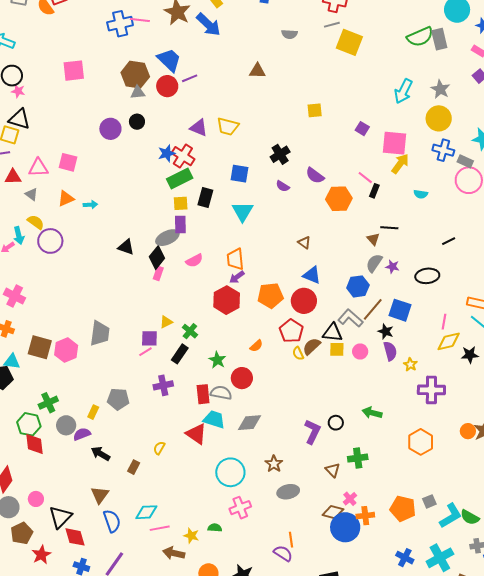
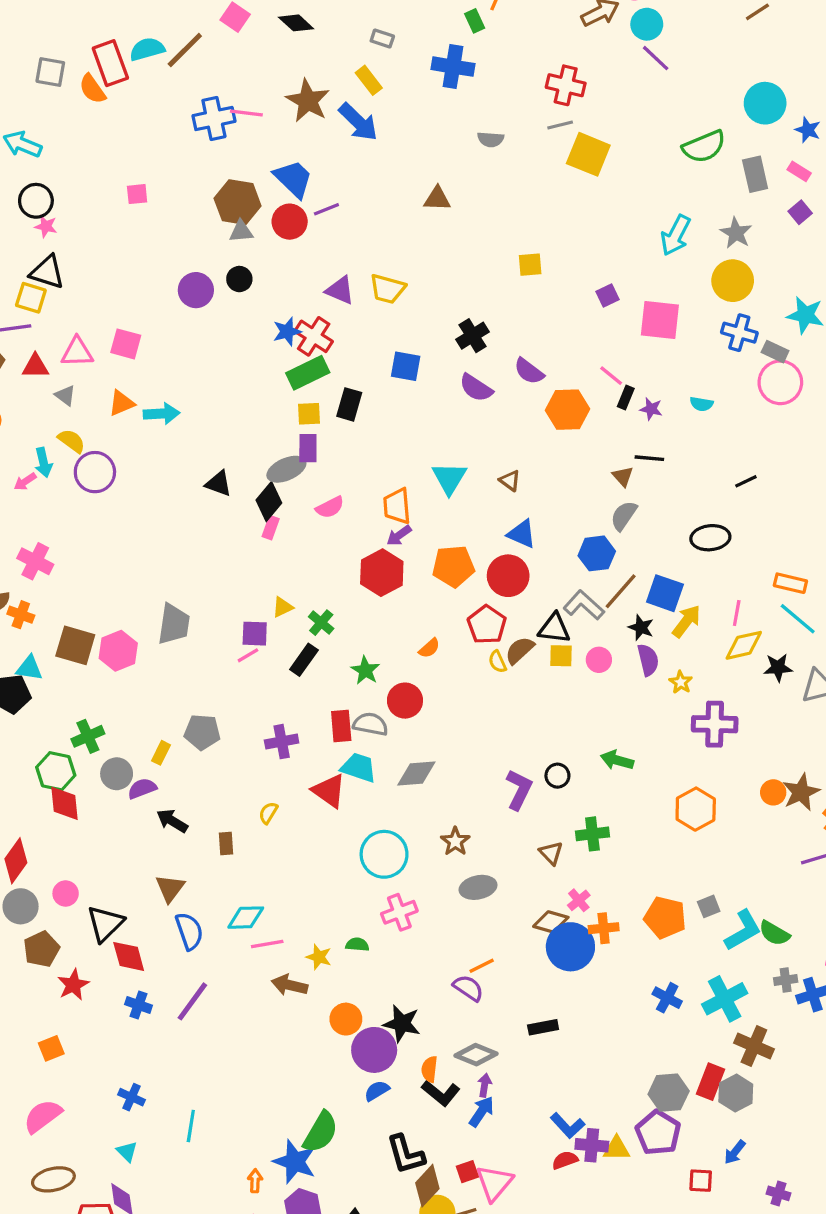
gray rectangle: (439, 39) -> (755, 174), moved
pink square: (74, 71) -> (137, 194), size x0.6
purple square: (362, 129) -> (607, 296), turned 32
yellow arrow: (400, 164) -> (686, 621), moved
purple semicircle: (283, 186) -> (476, 388), size x1.5
cyan arrow: (90, 205) -> (161, 414), size x1.5
cyan triangle: (243, 211) -> (449, 478), moved
purple star: (392, 267) -> (651, 409), moved
purple cross: (163, 385) -> (282, 742), moved
brown rectangle: (134, 467) -> (226, 844), turned -32
orange line: (291, 540) -> (482, 966), turned 70

